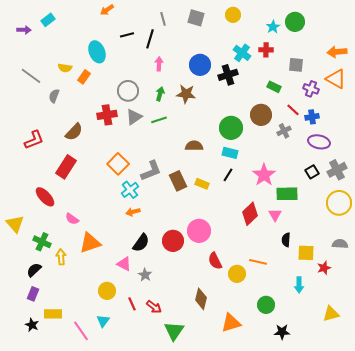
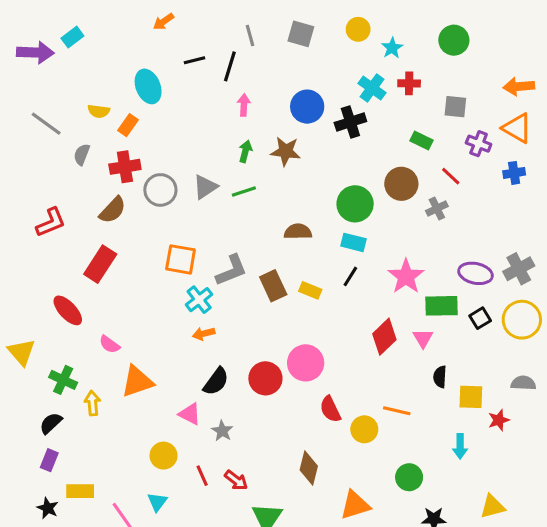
cyan star: (273, 27) -> (392, 48), moved
purple arrow: (24, 30) -> (35, 53), size x1.6
gray circle: (128, 91) -> (160, 190), moved
red cross: (107, 115) -> (125, 167), moved
blue cross: (312, 117) -> (514, 173), moved
purple ellipse: (319, 142) -> (475, 273), moved
orange square: (118, 164) -> (181, 259), turned -35
black square: (312, 172) -> (480, 318), moved
yellow triangle: (331, 314) -> (492, 507), moved

